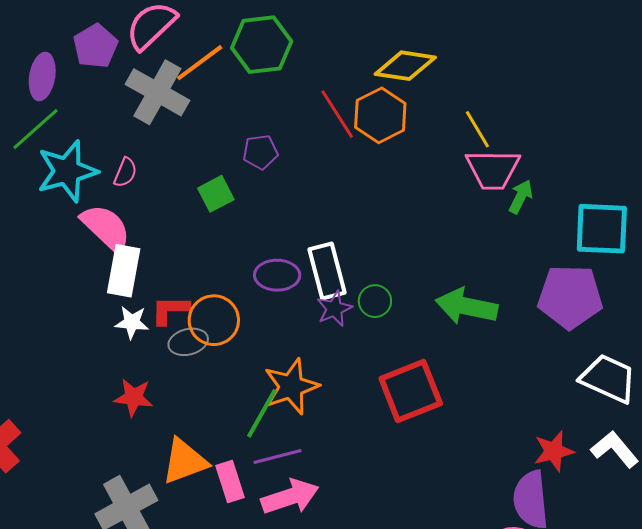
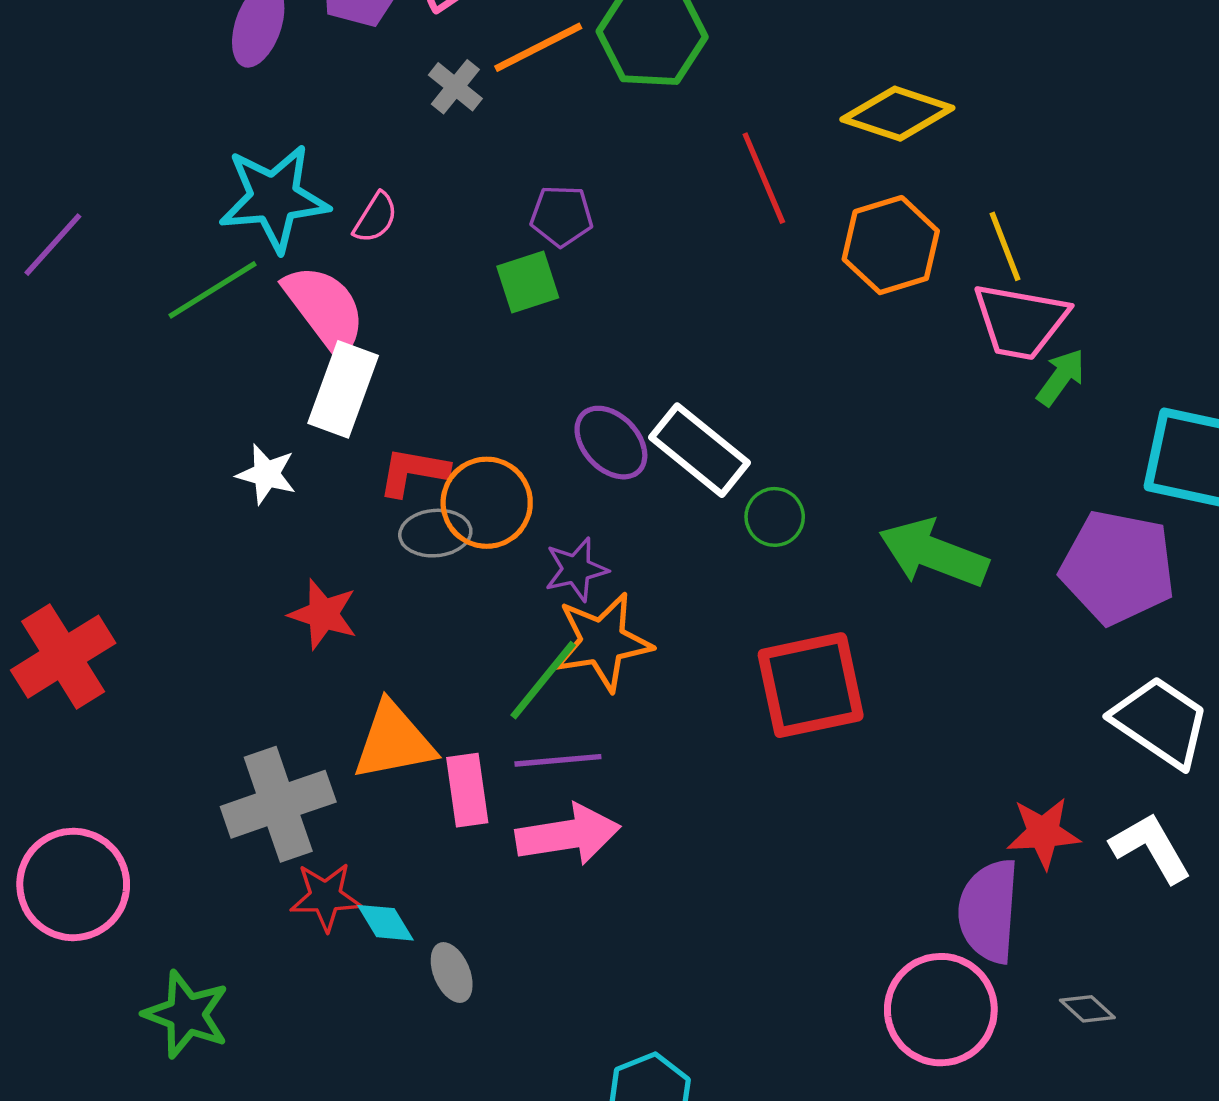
gray cross: (157, 92) -> (455, 87), size x0.5
orange hexagon: (380, 115) -> (891, 245), moved
green line: (35, 129) -> (213, 290), moved
purple pentagon: (260, 152) -> (562, 216), moved
white rectangle: (327, 271) -> (699, 450), turned -46
purple ellipse: (277, 275) -> (611, 443), turned 36
purple star: (334, 309) -> (576, 569), moved
white star: (132, 322) -> (266, 474), moved

